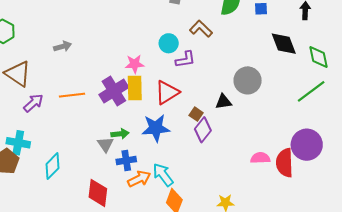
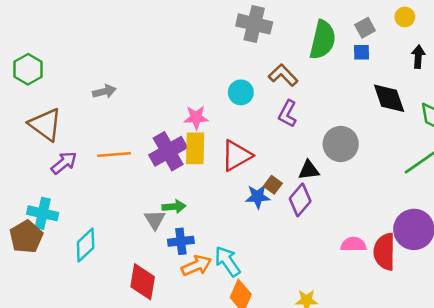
purple L-shape: (185, 59) -> (287, 114), moved, turned 125
blue star: (156, 128) -> (258, 197), moved, size x0.7
purple diamond: (203, 130) -> (300, 200), moved

